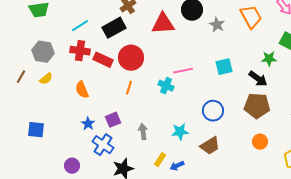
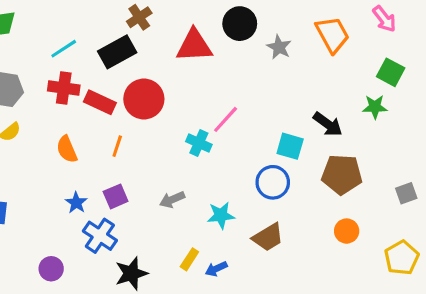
green star: (269, 59) -> (375, 107), moved
cyan square: (224, 67) -> (290, 146), moved, turned 30
pink line: (183, 71) -> (226, 119), turned -36
black arrow: (258, 79) -> (328, 124), moved
orange line: (129, 88) -> (117, 146), moved
gray arrow: (143, 132) -> (172, 200), moved, turned -105

